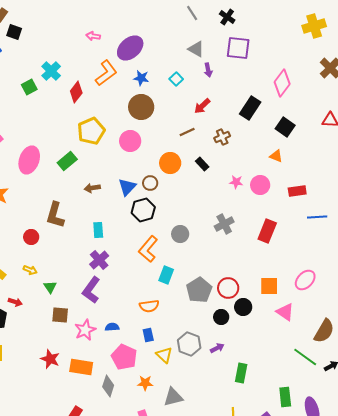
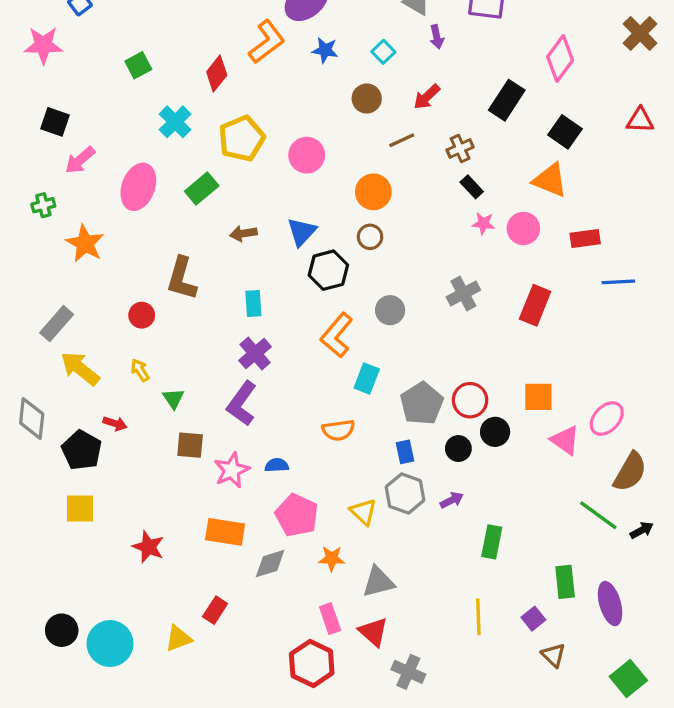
cyan cross: (51, 71) -> (175, 122), moved
brown circle: (141, 107) -> (367, 98), moved, size x0.7
orange triangle: (276, 156) -> (550, 180), size x1.6
black rectangle: (202, 164) -> (472, 187), moved
brown circle: (150, 183) -> (370, 237), moved
yellow arrow: (30, 270) -> (140, 370), turned -144
pink ellipse: (305, 280) -> (607, 419), moved
blue rectangle: (148, 335) -> (405, 452), moved
red star: (50, 359) -> (148, 547), moved
gray diamond: (108, 386) -> (270, 564), turned 55

